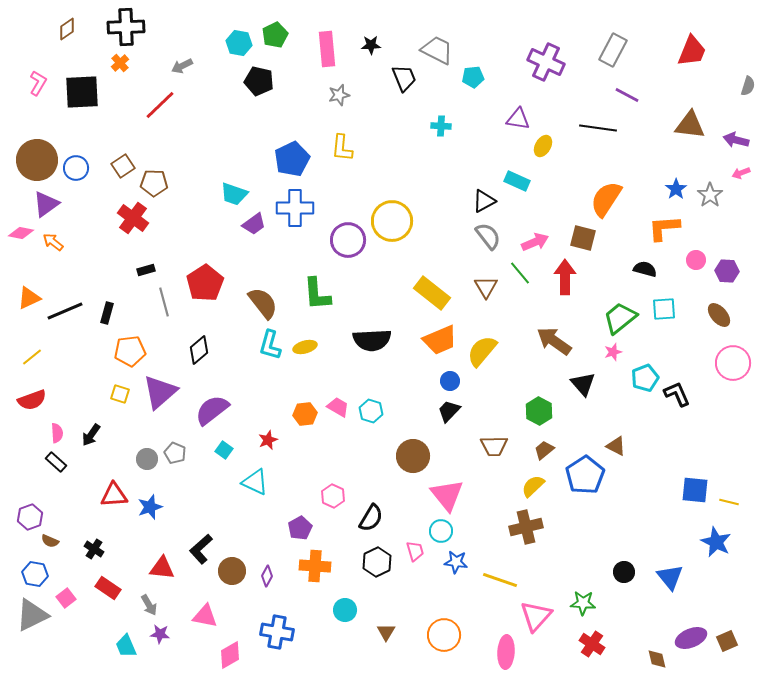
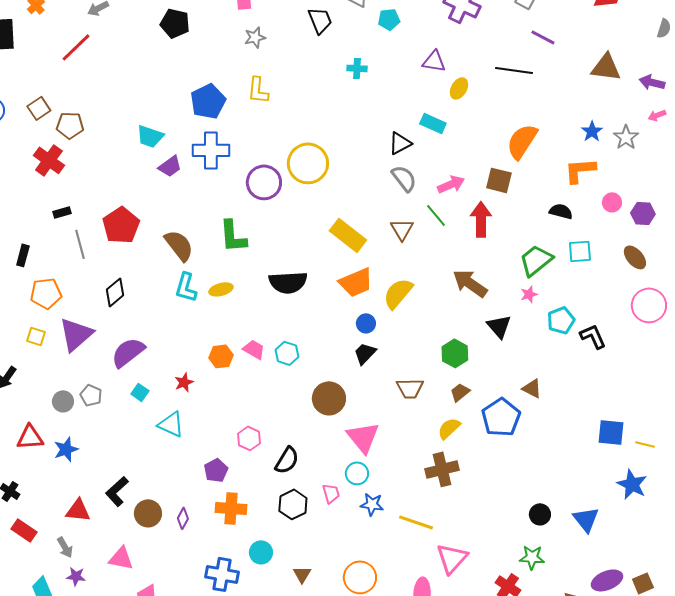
green star: (583, 603) -> (532, 557), moved
blue cross: (277, 632) -> (222, 574), moved

